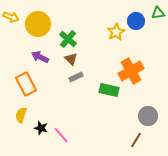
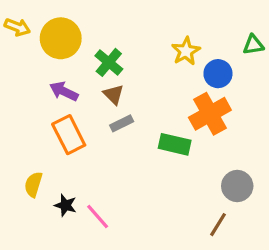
green triangle: (158, 13) -> (253, 45), moved
blue circle: (136, 21) -> (218, 74), moved
orange rectangle: (26, 84) -> (69, 135), moved

